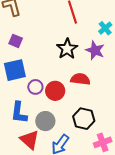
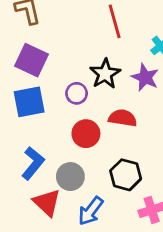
purple square: (16, 41) -> (32, 60), size x1.6
purple circle: (35, 87) -> (77, 93), moved
blue L-shape: (19, 113) -> (33, 163), turned -150

